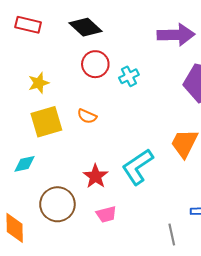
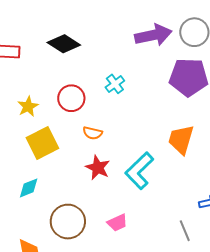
red circle: (95, 64) -> (71, 98), moved
orange semicircle: (87, 116) -> (93, 133), moved
red star: (96, 176) -> (98, 168), moved

